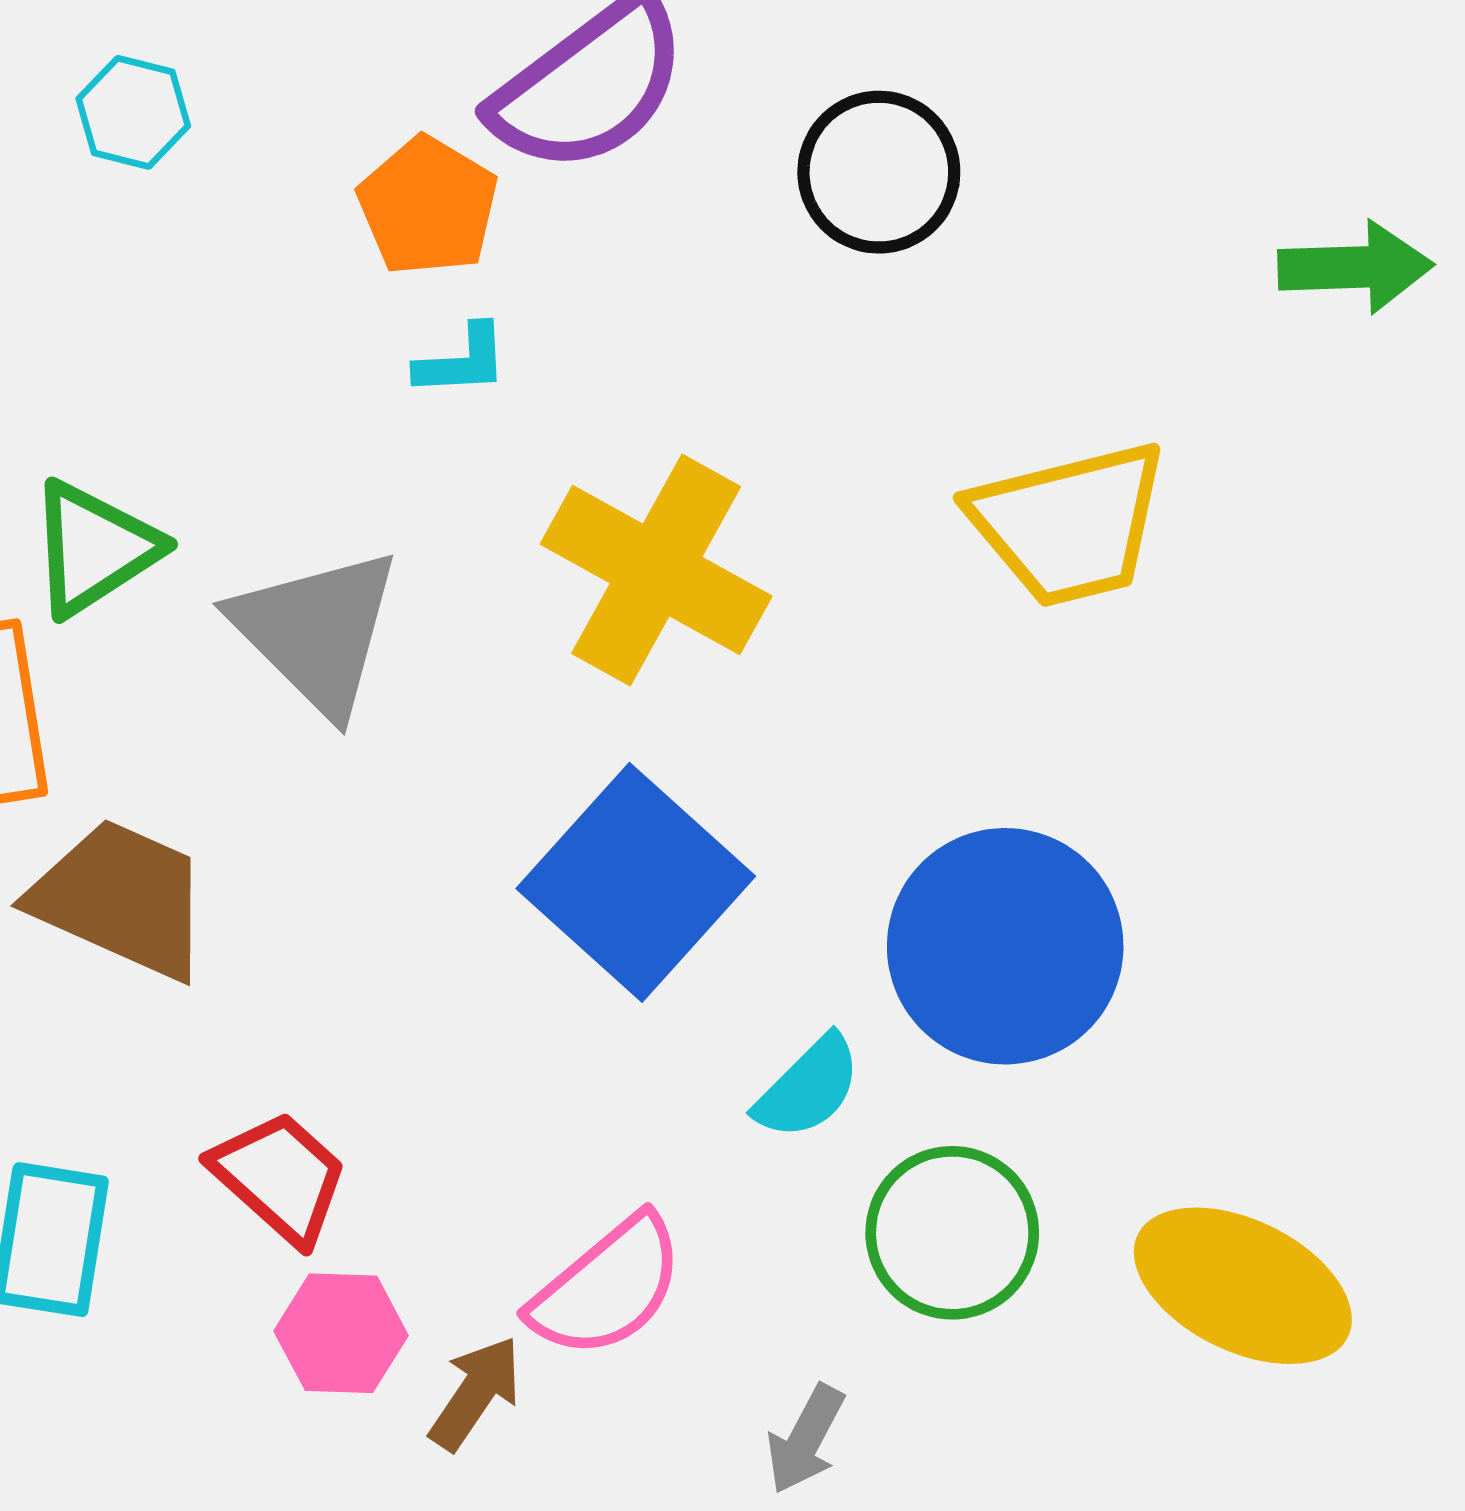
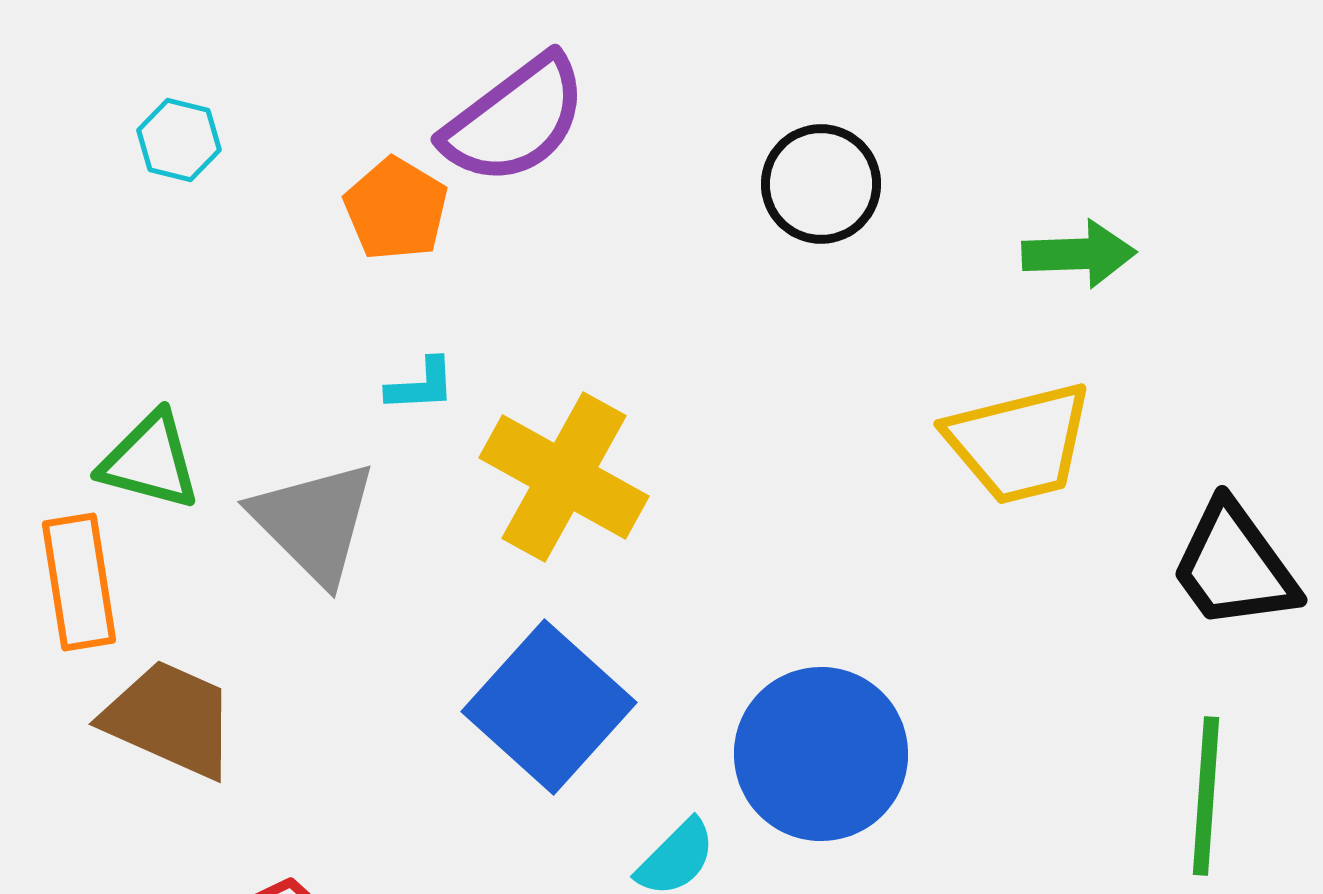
black circle: (879, 172) -> (821, 184), moved
cyan L-shape: (462, 361) -> (421, 385), moved
yellow trapezoid: (1069, 524) -> (1019, 443), moved
green triangle: (94, 548) -> (150, 461), turned 48

